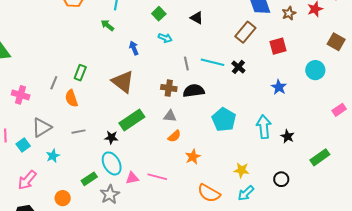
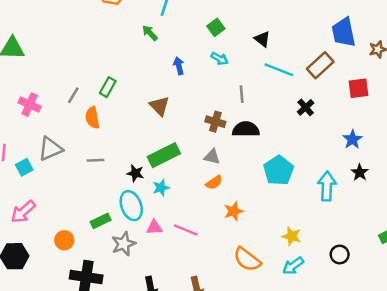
cyan line: (212, 62) -> (279, 70), moved
brown triangle: (123, 82) -> (159, 106), size x0.7
black star: (287, 136) -> (360, 173), moved
cyan star: (53, 156) -> (161, 188), moved

